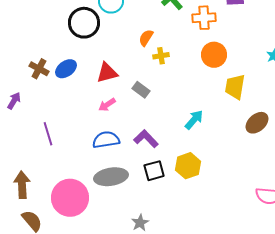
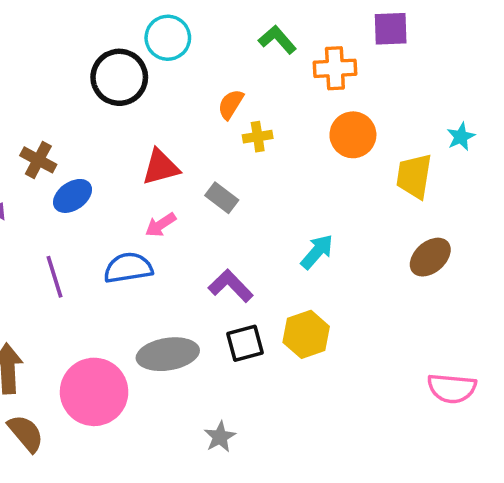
blue ellipse: (66, 69) -> (72, 196), moved
yellow trapezoid: (235, 87) -> (414, 176), moved
blue semicircle: (106, 140) -> (128, 268), moved

